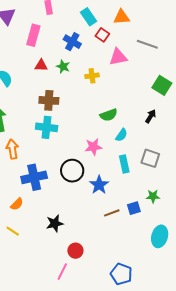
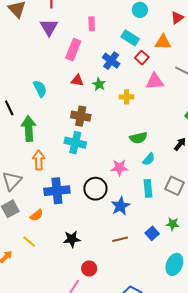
cyan rectangle: (89, 17) -> (130, 38), turned -30
blue square: (134, 208) -> (152, 233), turned -32
brown line: (112, 213) -> (120, 239), moved

